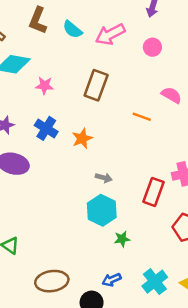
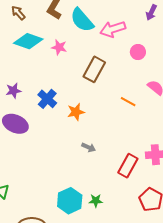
cyan semicircle: (72, 29) -> (82, 20), size x1.5
pink circle: (152, 47) -> (138, 52), moved
pink star: (45, 86) -> (59, 47), moved
cyan hexagon: (102, 210) -> (70, 201), moved

